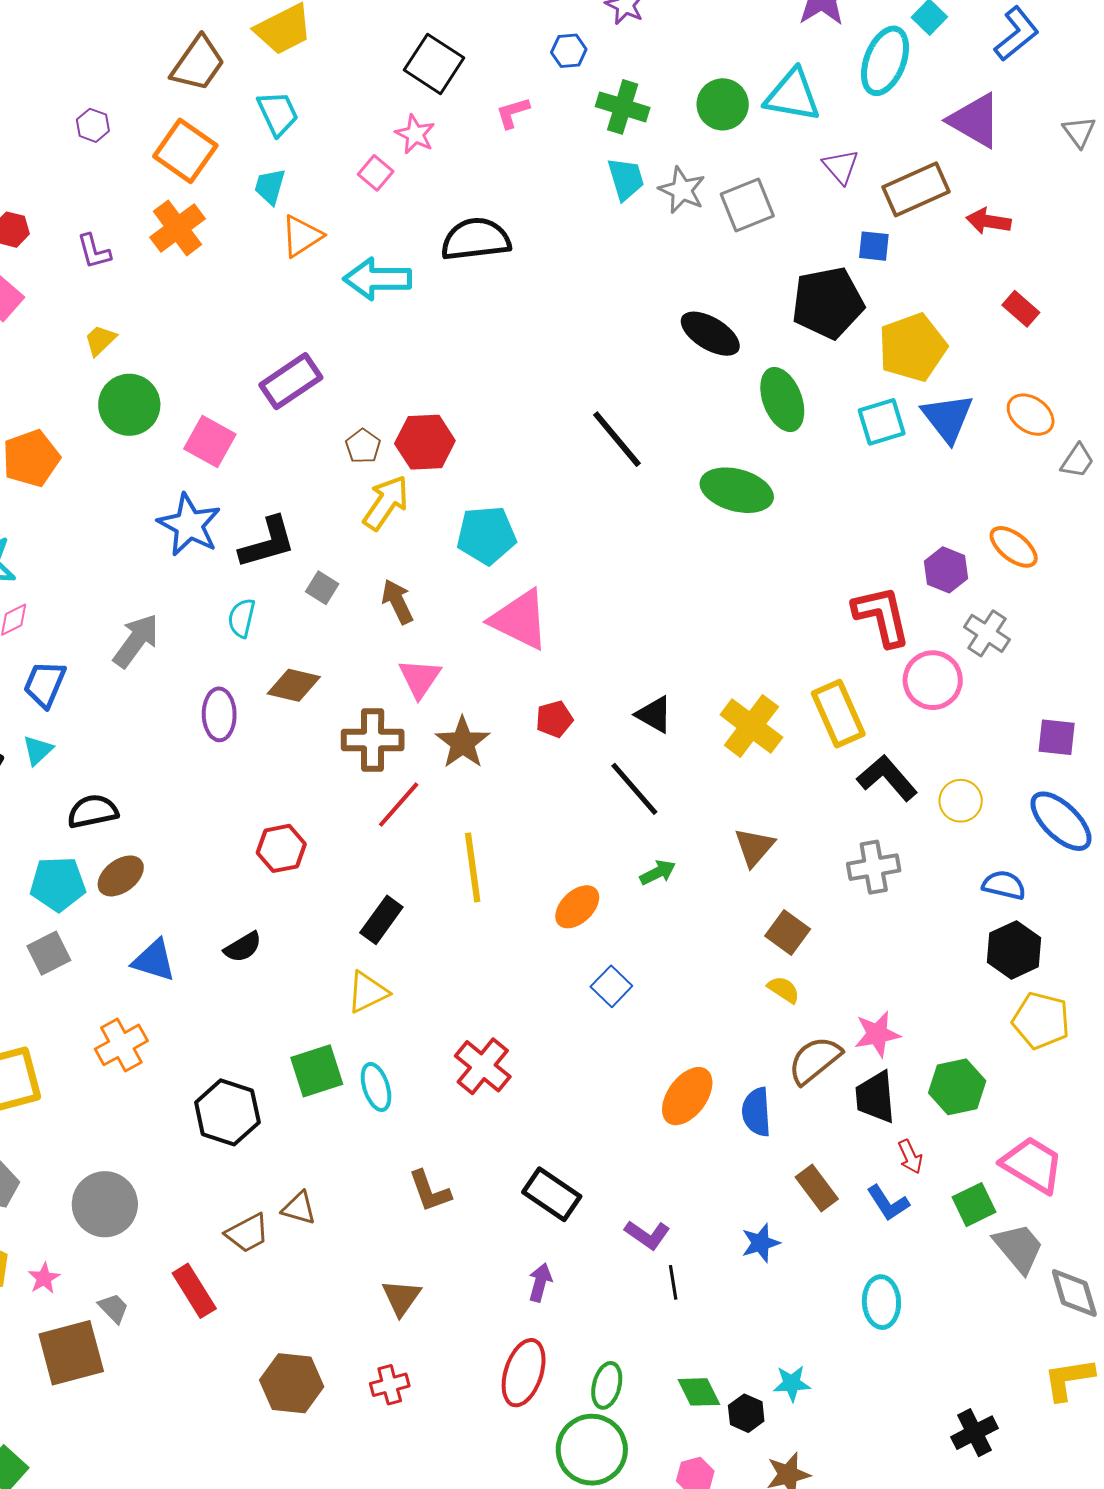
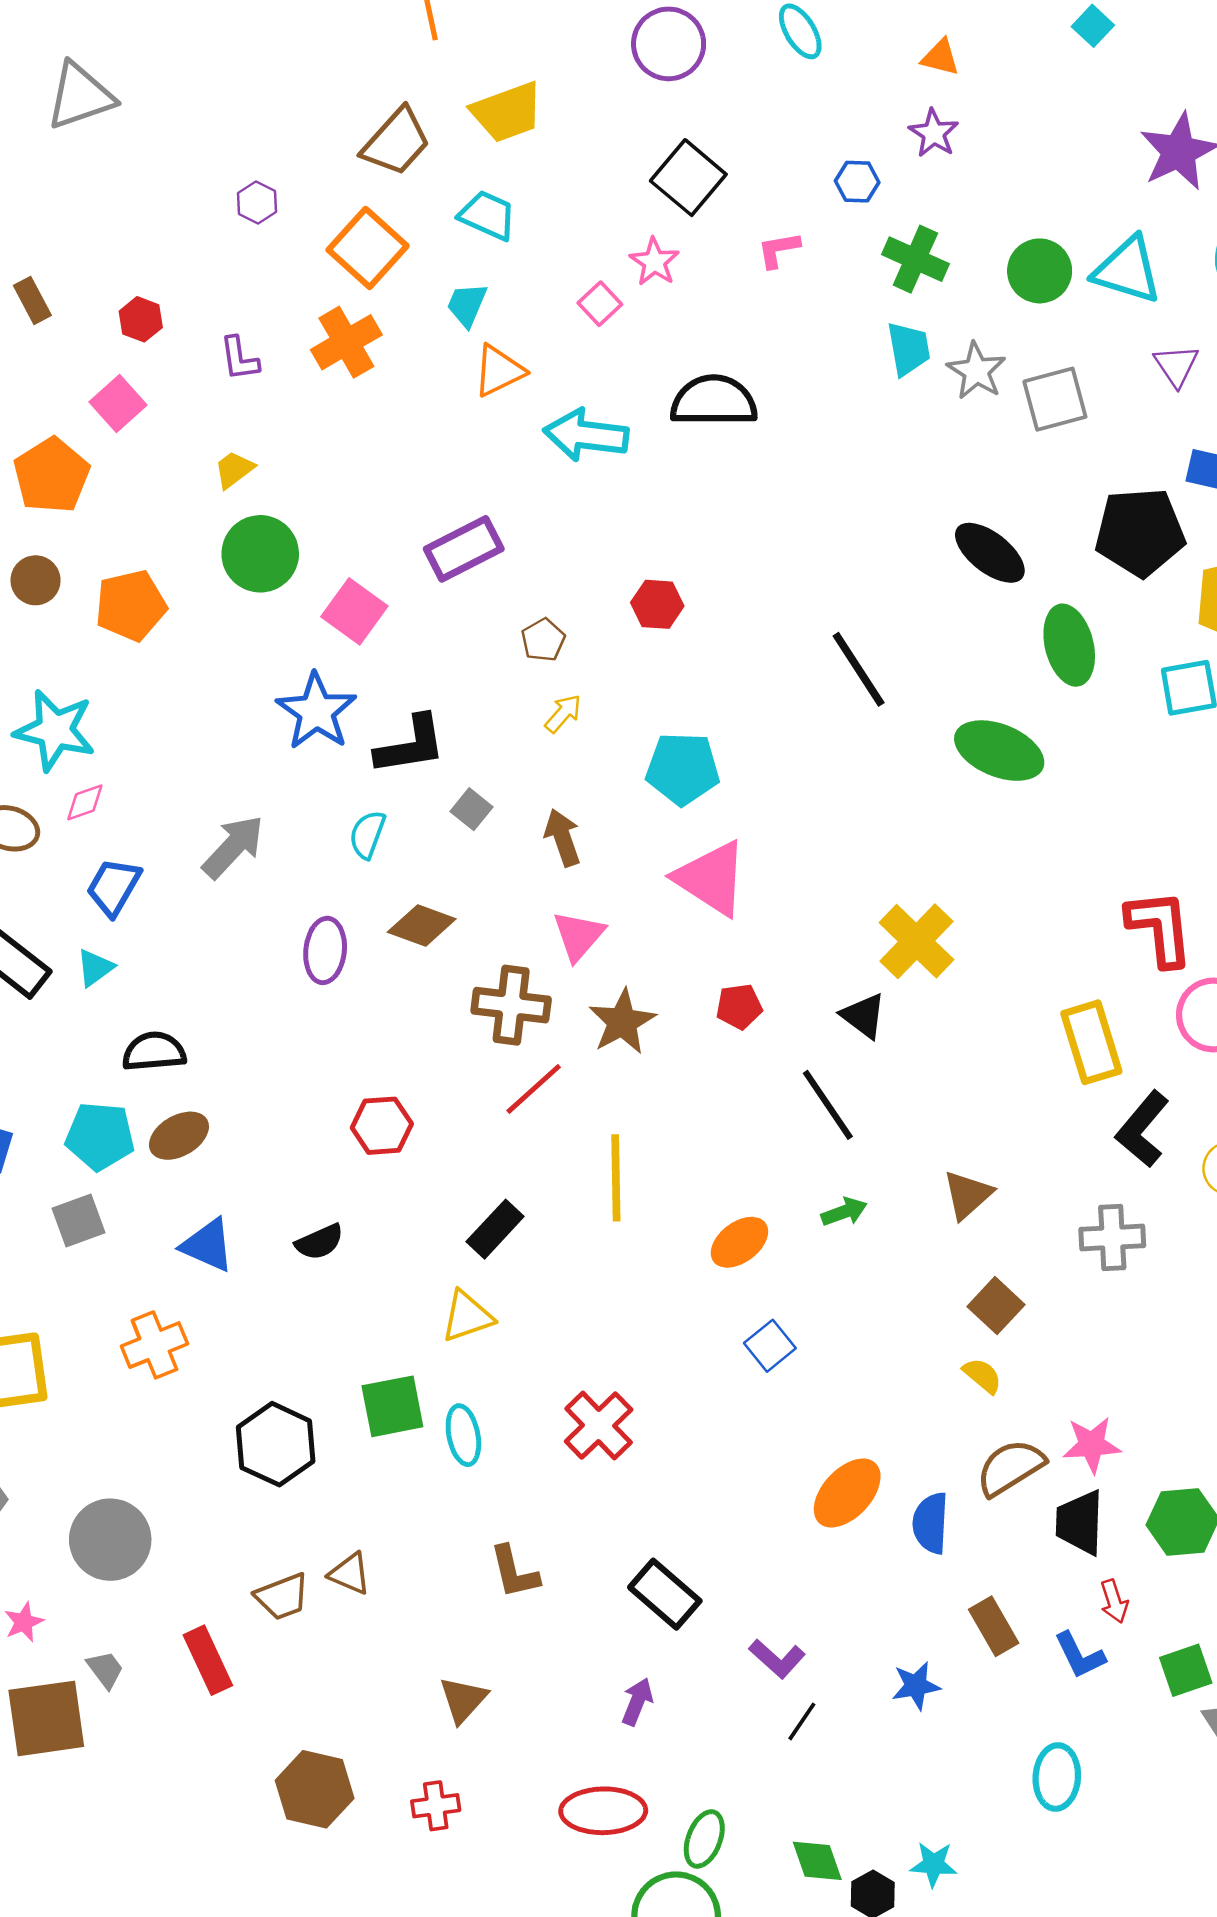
cyan trapezoid: (278, 113) -> (488, 215), turned -48
red hexagon: (425, 442) -> (657, 604), moved, size x0.7
yellow arrow: (386, 503) -> (563, 713), size x0.6
yellow cross: (751, 726) -> (916, 941), moved
black L-shape: (887, 778) -> (1142, 1129), turned -106
black line: (673, 1282) -> (802, 1721), turned 36
red ellipse: (524, 1373) -> (603, 1811), turned 64

